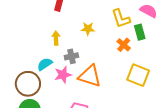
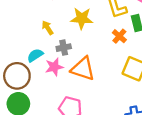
yellow star: (88, 29) -> (82, 18), size x1.5
yellow arrow: (56, 38) -> (48, 28), turned -32

